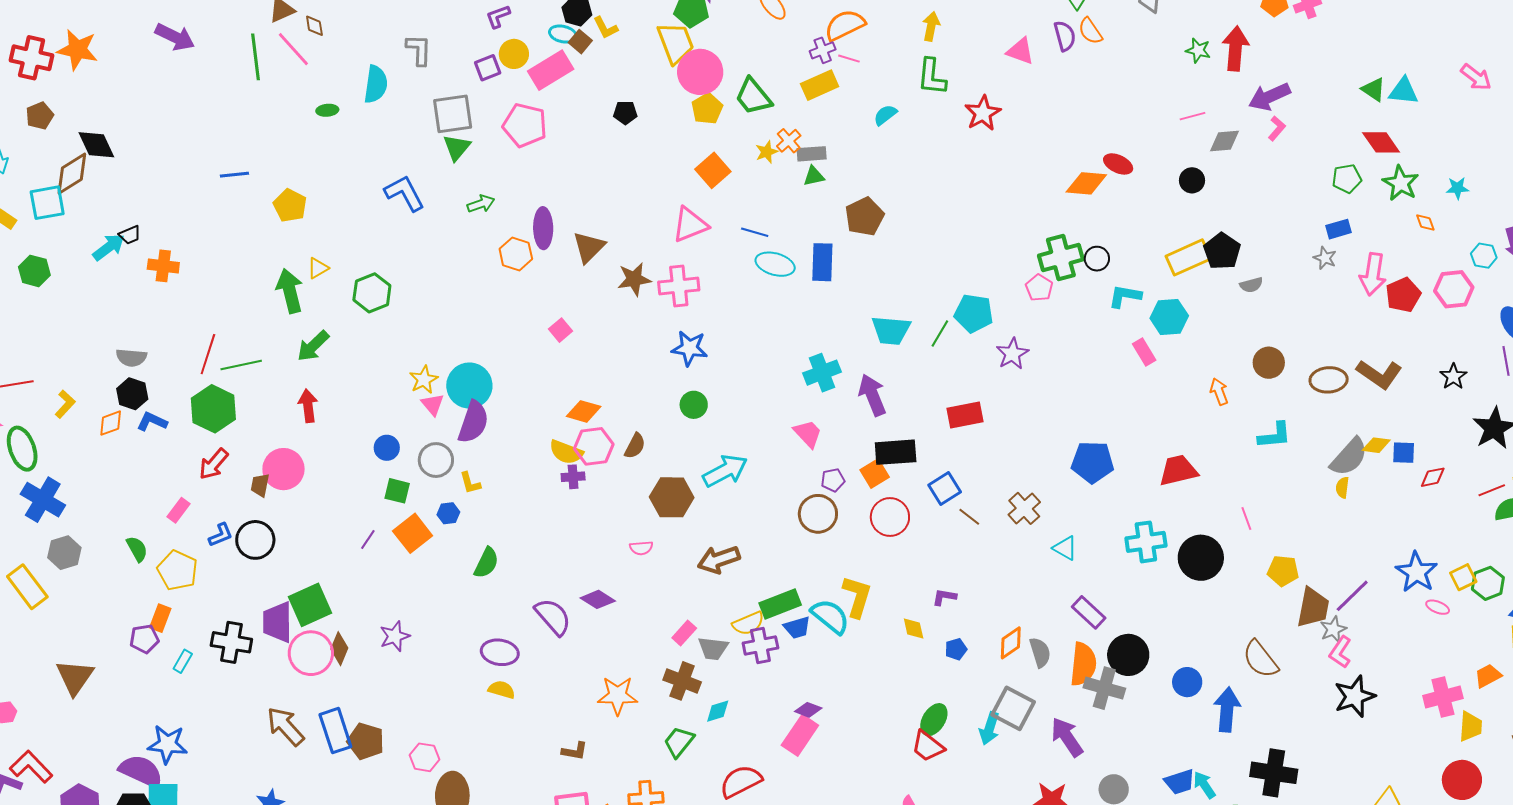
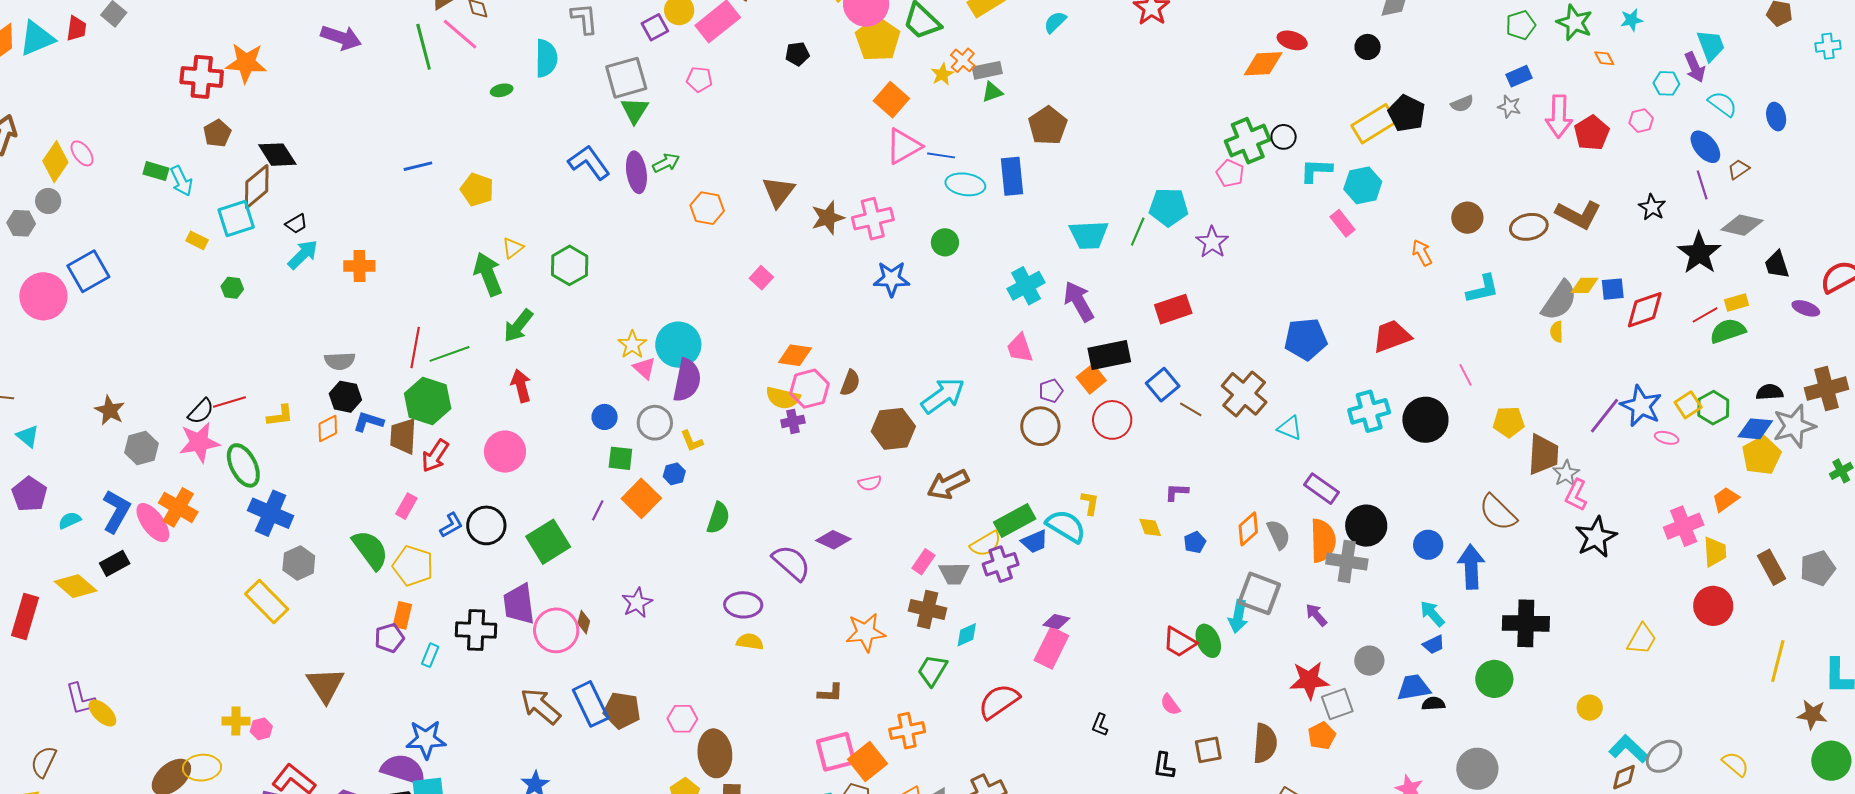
yellow pentagon: (707, 109) -> (878, 39), size x1.4
pink pentagon: (525, 125) -> (699, 79), size x0.6
pink triangle: (690, 225) -> (904, 146), moved
purple ellipse: (543, 228) -> (636, 172), moved
black trapezoid: (130, 235) -> (296, 224), moved
green hexagon: (34, 271) -> (232, 288), size x0.7
gray semicircle: (1251, 285) -> (1462, 104), moved
pink hexagon: (1454, 289) -> (1641, 121), size x0.6
yellow L-shape: (65, 404) -> (280, 416), turned 48
green circle: (694, 405) -> (945, 242), moved
pink trapezoid: (808, 434) -> (1020, 348), turned -148
red diamond: (1433, 477) -> (1645, 310), size x1.6
brown trapezoid: (260, 485) -> (403, 436), moved, size x1.5
brown cross: (1024, 508) -> (1244, 394), size x1.4
green semicircle: (137, 549) -> (370, 550), size x1.6
purple line: (1352, 596) -> (1604, 416), moved
yellow L-shape: (857, 597) -> (1090, 503), size x0.6
green square: (310, 605) -> (548, 542), moved
brown diamond: (339, 649) -> (584, 622), size x0.7
green ellipse: (934, 720) -> (1208, 641), moved, turned -48
purple arrow: (1067, 737) -> (1316, 615), size x0.6
blue trapezoid: (1180, 782) -> (1434, 645), size x0.7
cyan arrow: (1204, 785) -> (1432, 614), moved

